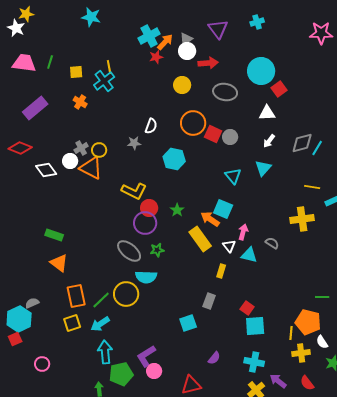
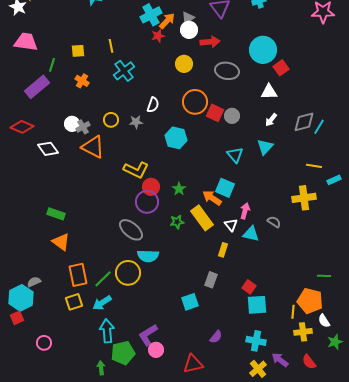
green line: (50, 62) -> (52, 65), moved
cyan cross: (104, 81) -> (124, 71), moved
yellow circle: (99, 150) -> (111, 120), moved
white circle: (70, 161) -> (72, 124), moved
green star: (157, 250) -> (177, 222), moved

